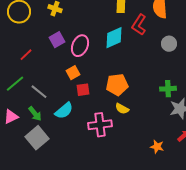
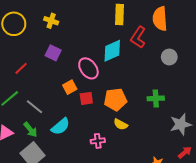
purple square: (57, 40) -> (53, 53), turned -35
pink ellipse: (80, 46) -> (88, 68), moved, turned -60
green cross: (168, 89) -> (156, 98), moved
red square: (83, 90) -> (86, 98), moved
pink cross: (100, 125) -> (98, 141), size x0.6

